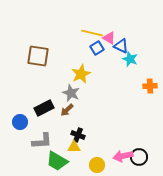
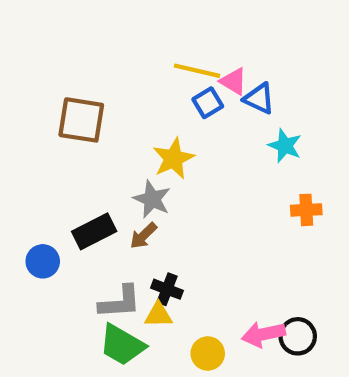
cyan star: (130, 59) -> (285, 146), moved
orange cross: (150, 86) -> (306, 210), moved
gray L-shape: (42, 141) -> (120, 302), moved

